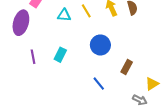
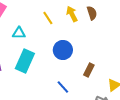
cyan triangle: (64, 15) -> (19, 33), moved
cyan rectangle: (60, 55) -> (25, 61), size x1.6

